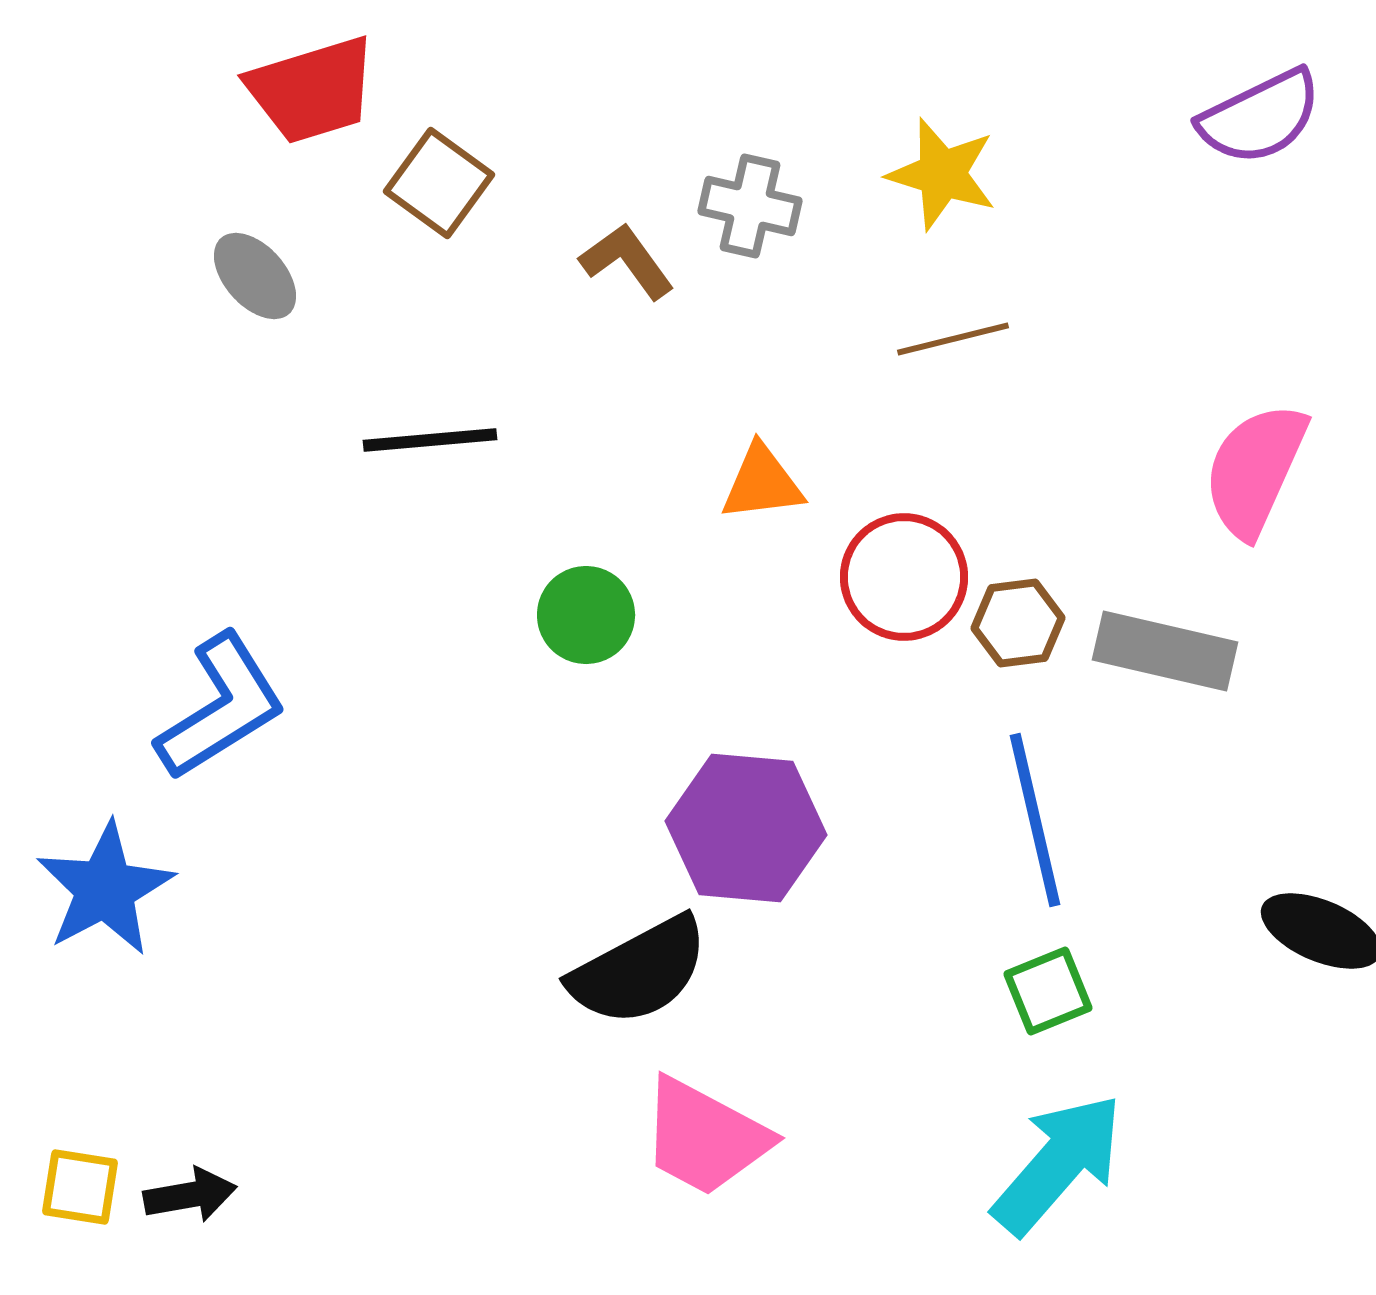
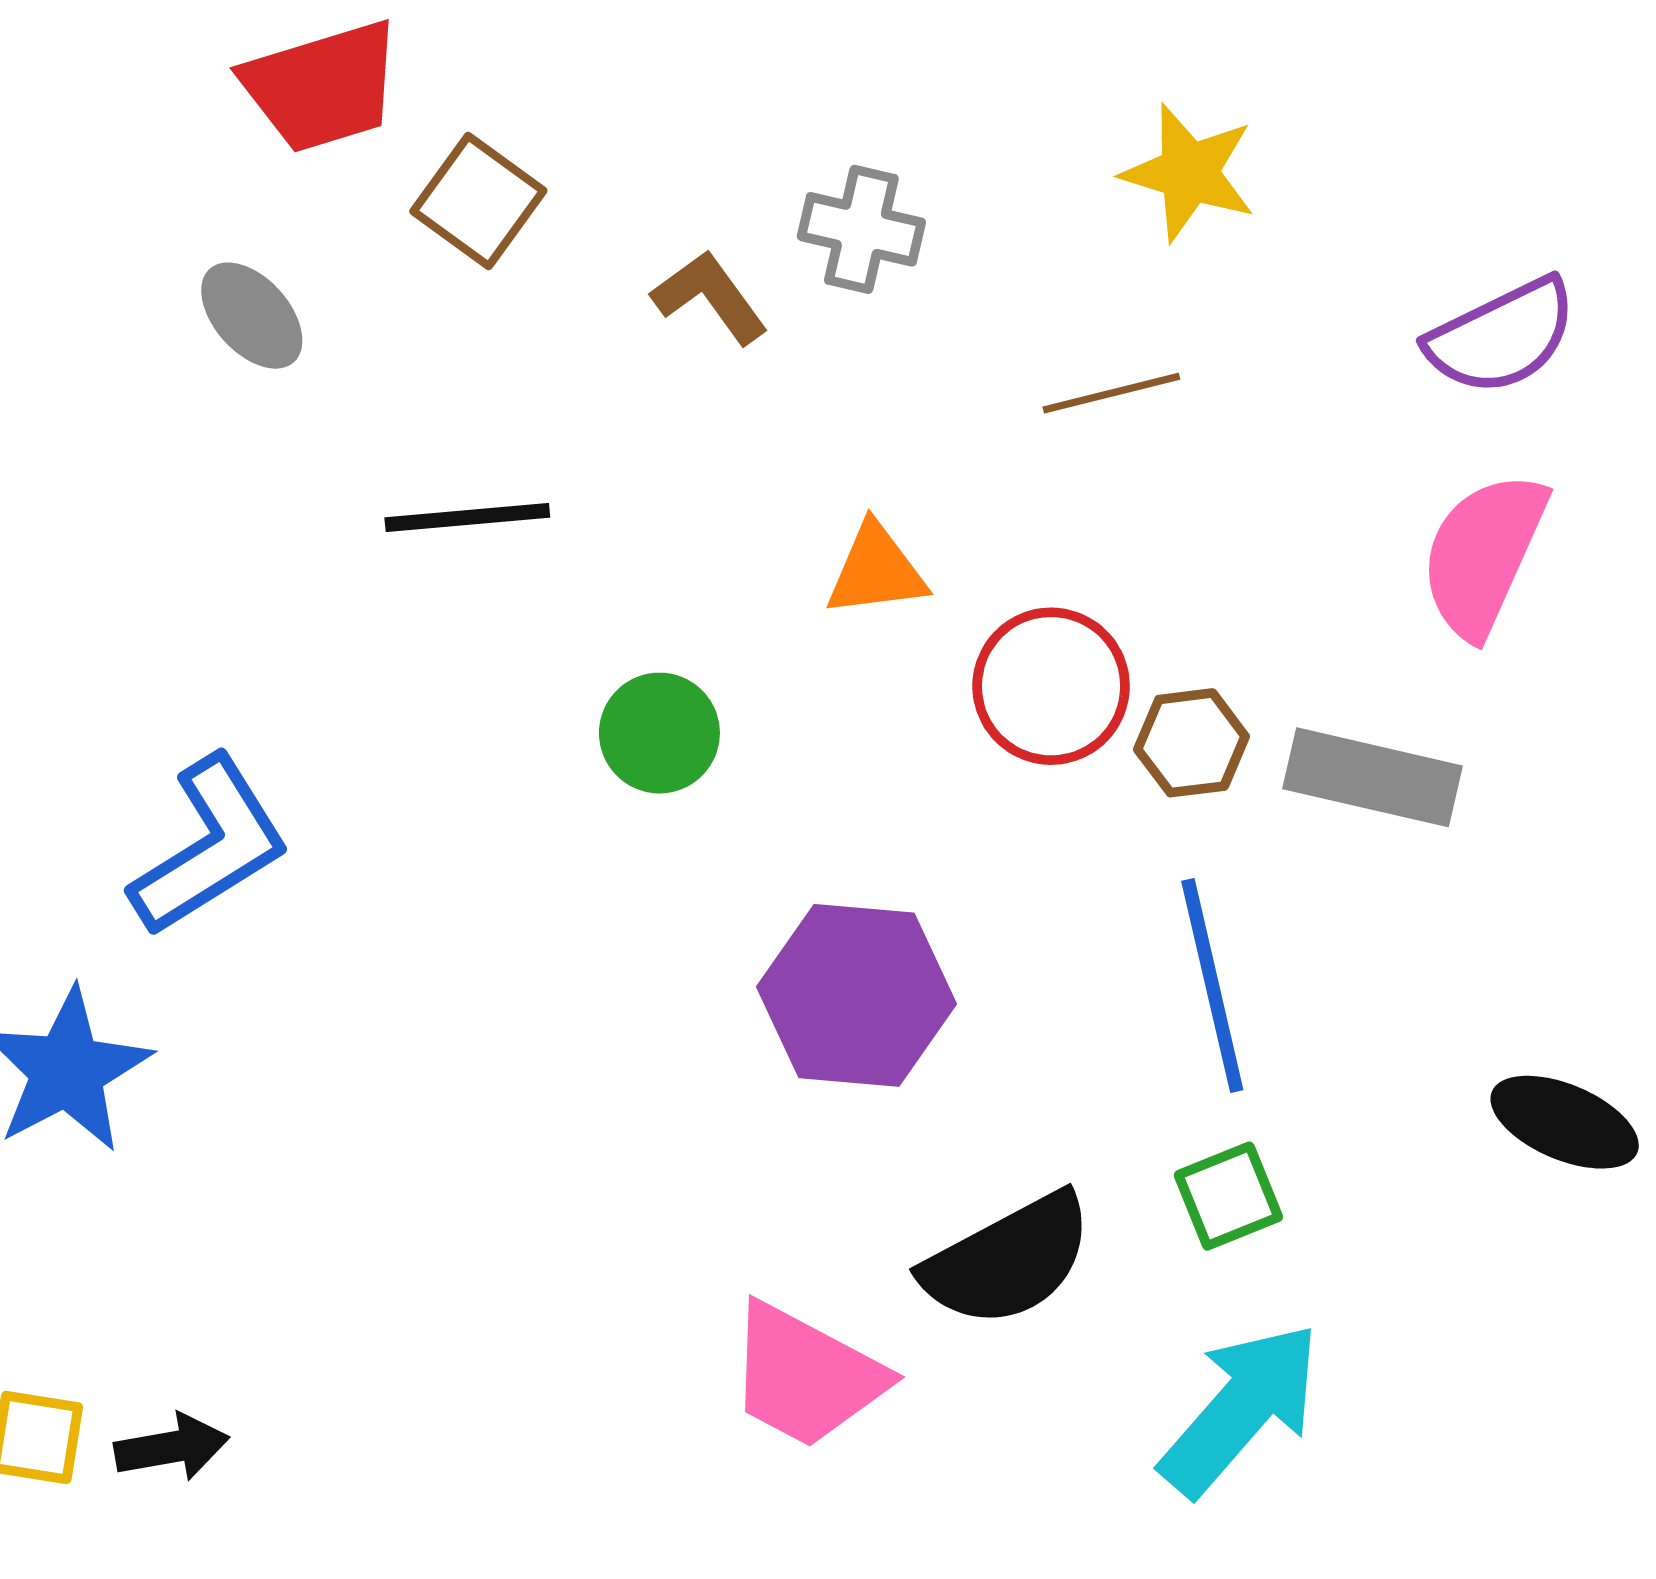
purple semicircle: (1260, 117) -> (1502, 336), moved
yellow star: (942, 174) -> (1189, 173), moved
black semicircle: (639, 971) -> (1008, 1260), moved

